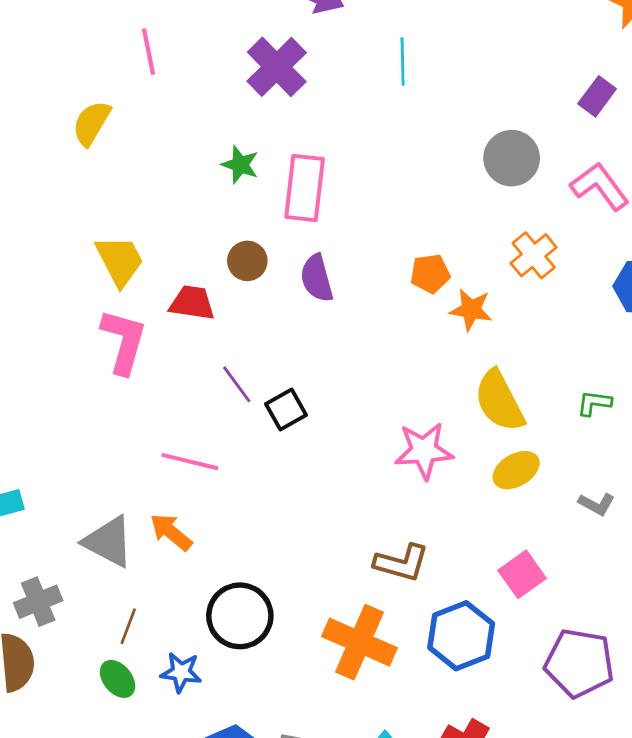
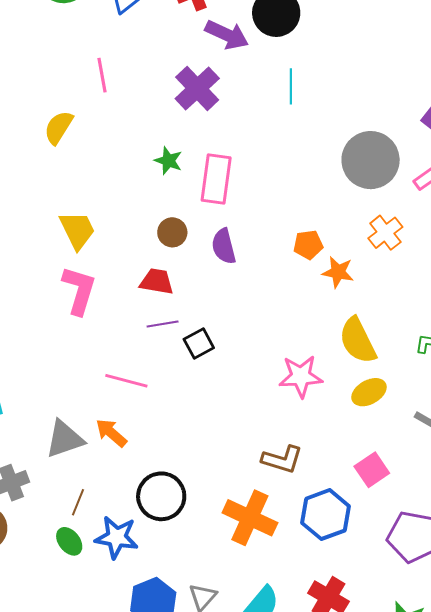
gray circle: (512, 158) -> (371, 160), size x1.4
red trapezoid: (192, 303) -> (157, 281), moved
purple line: (237, 384) -> (163, 324), turned -64
gray triangle: (108, 542) -> (65, 439), turned -48
blue star: (181, 672) -> (117, 537), size x1.4

